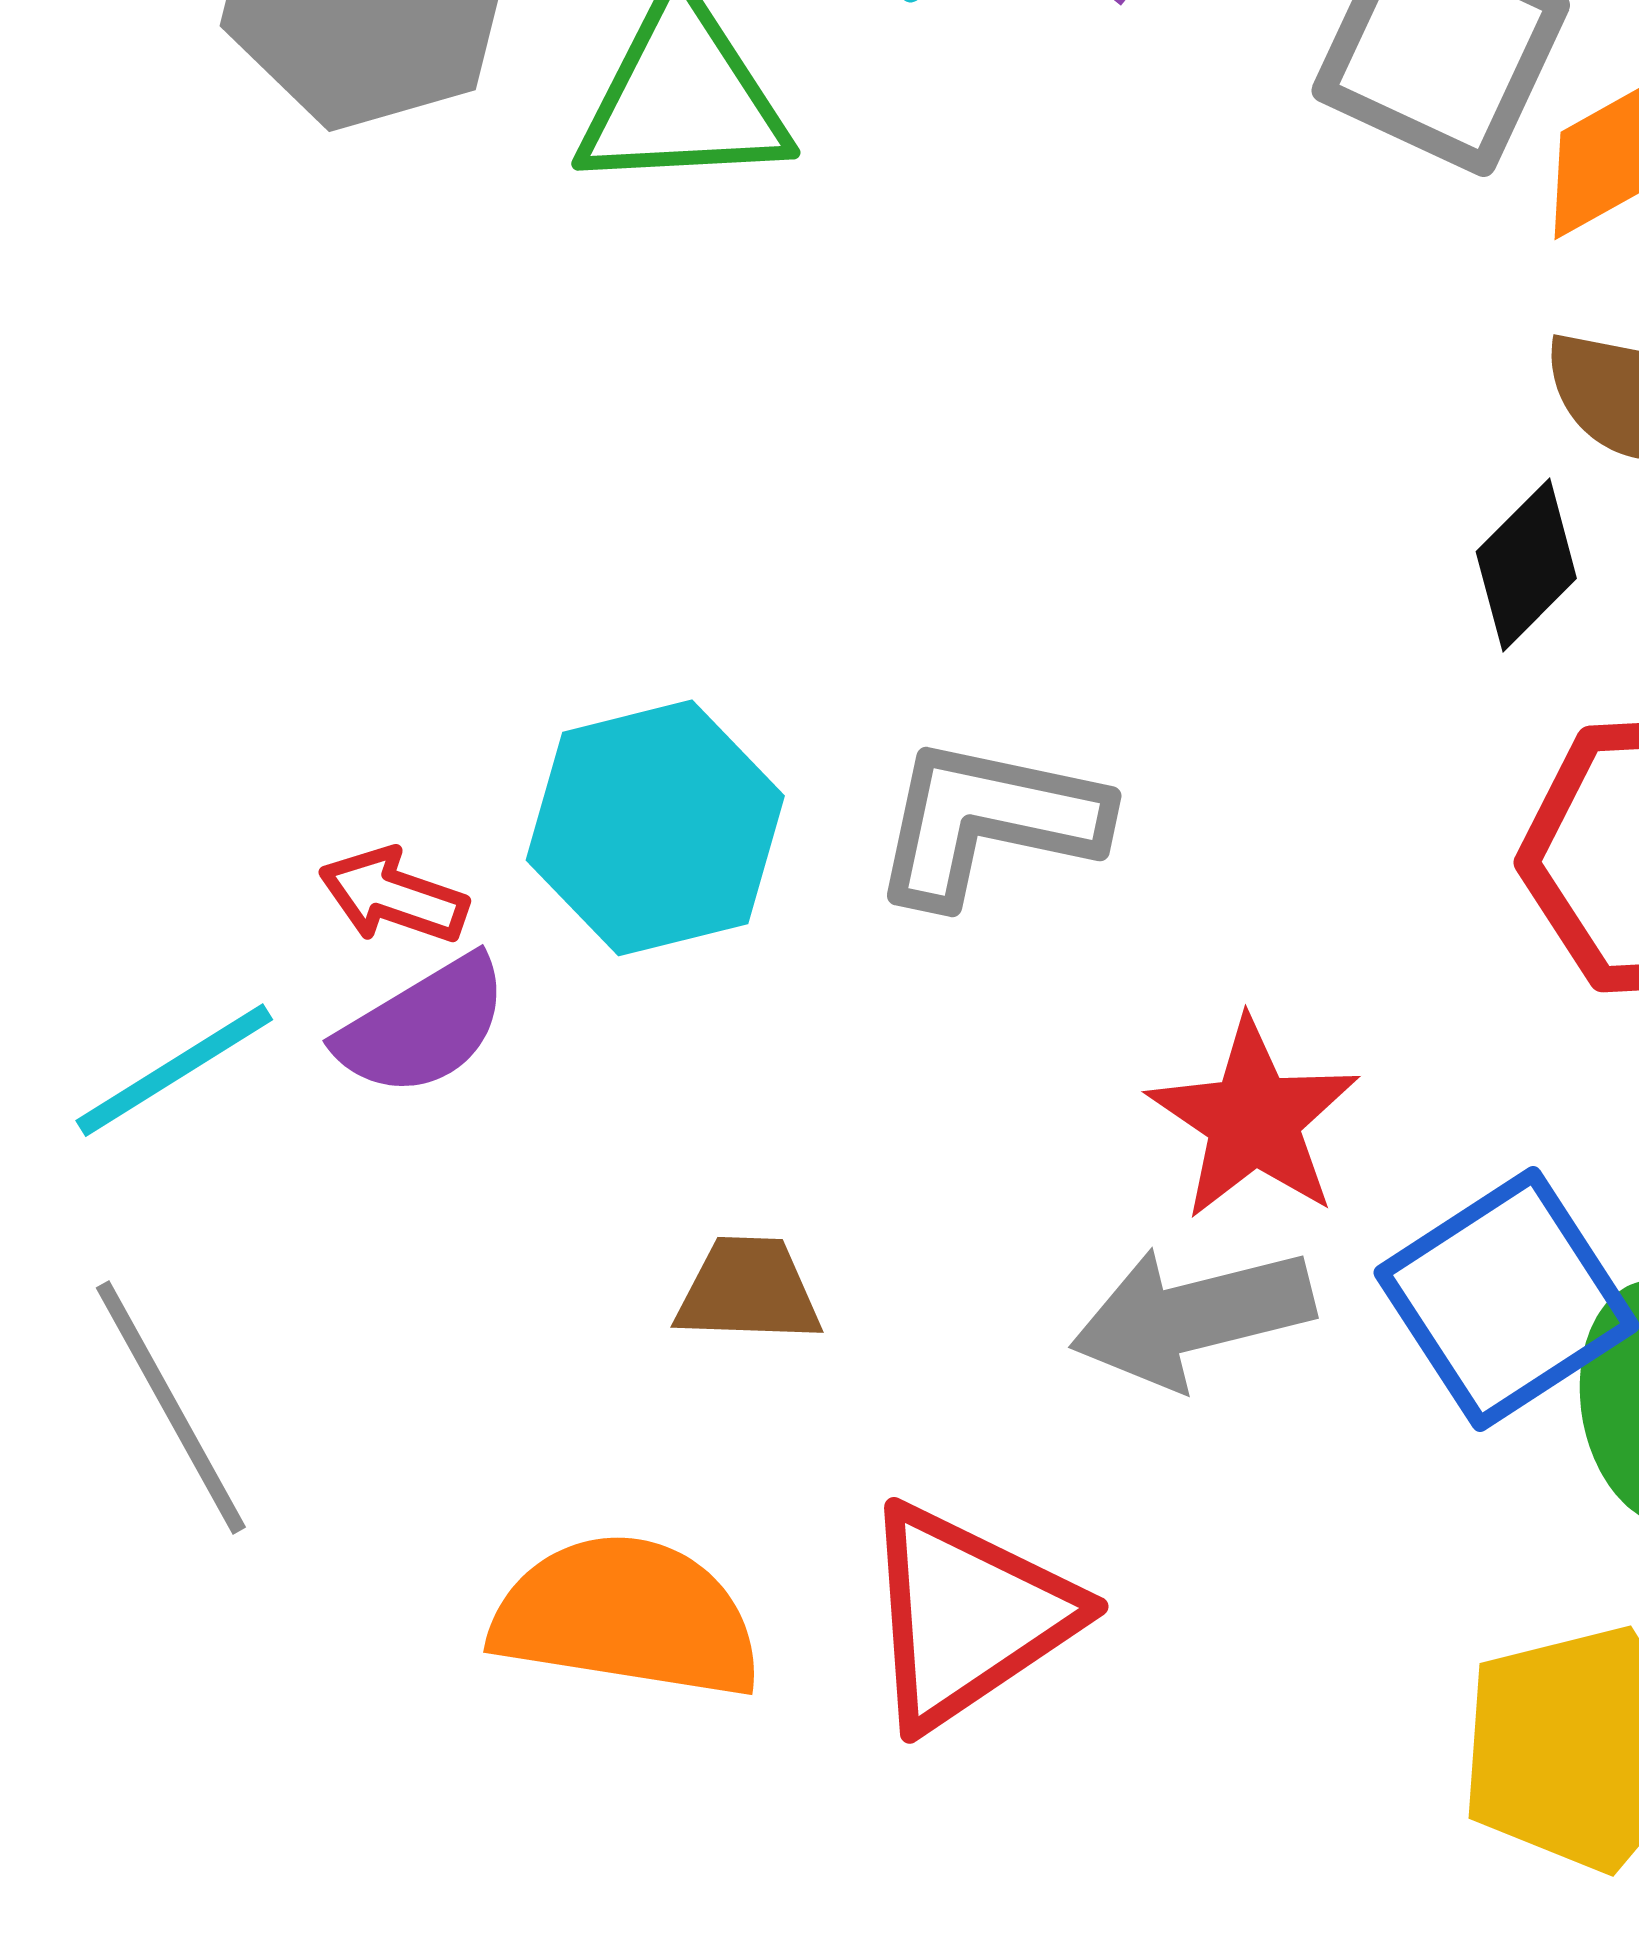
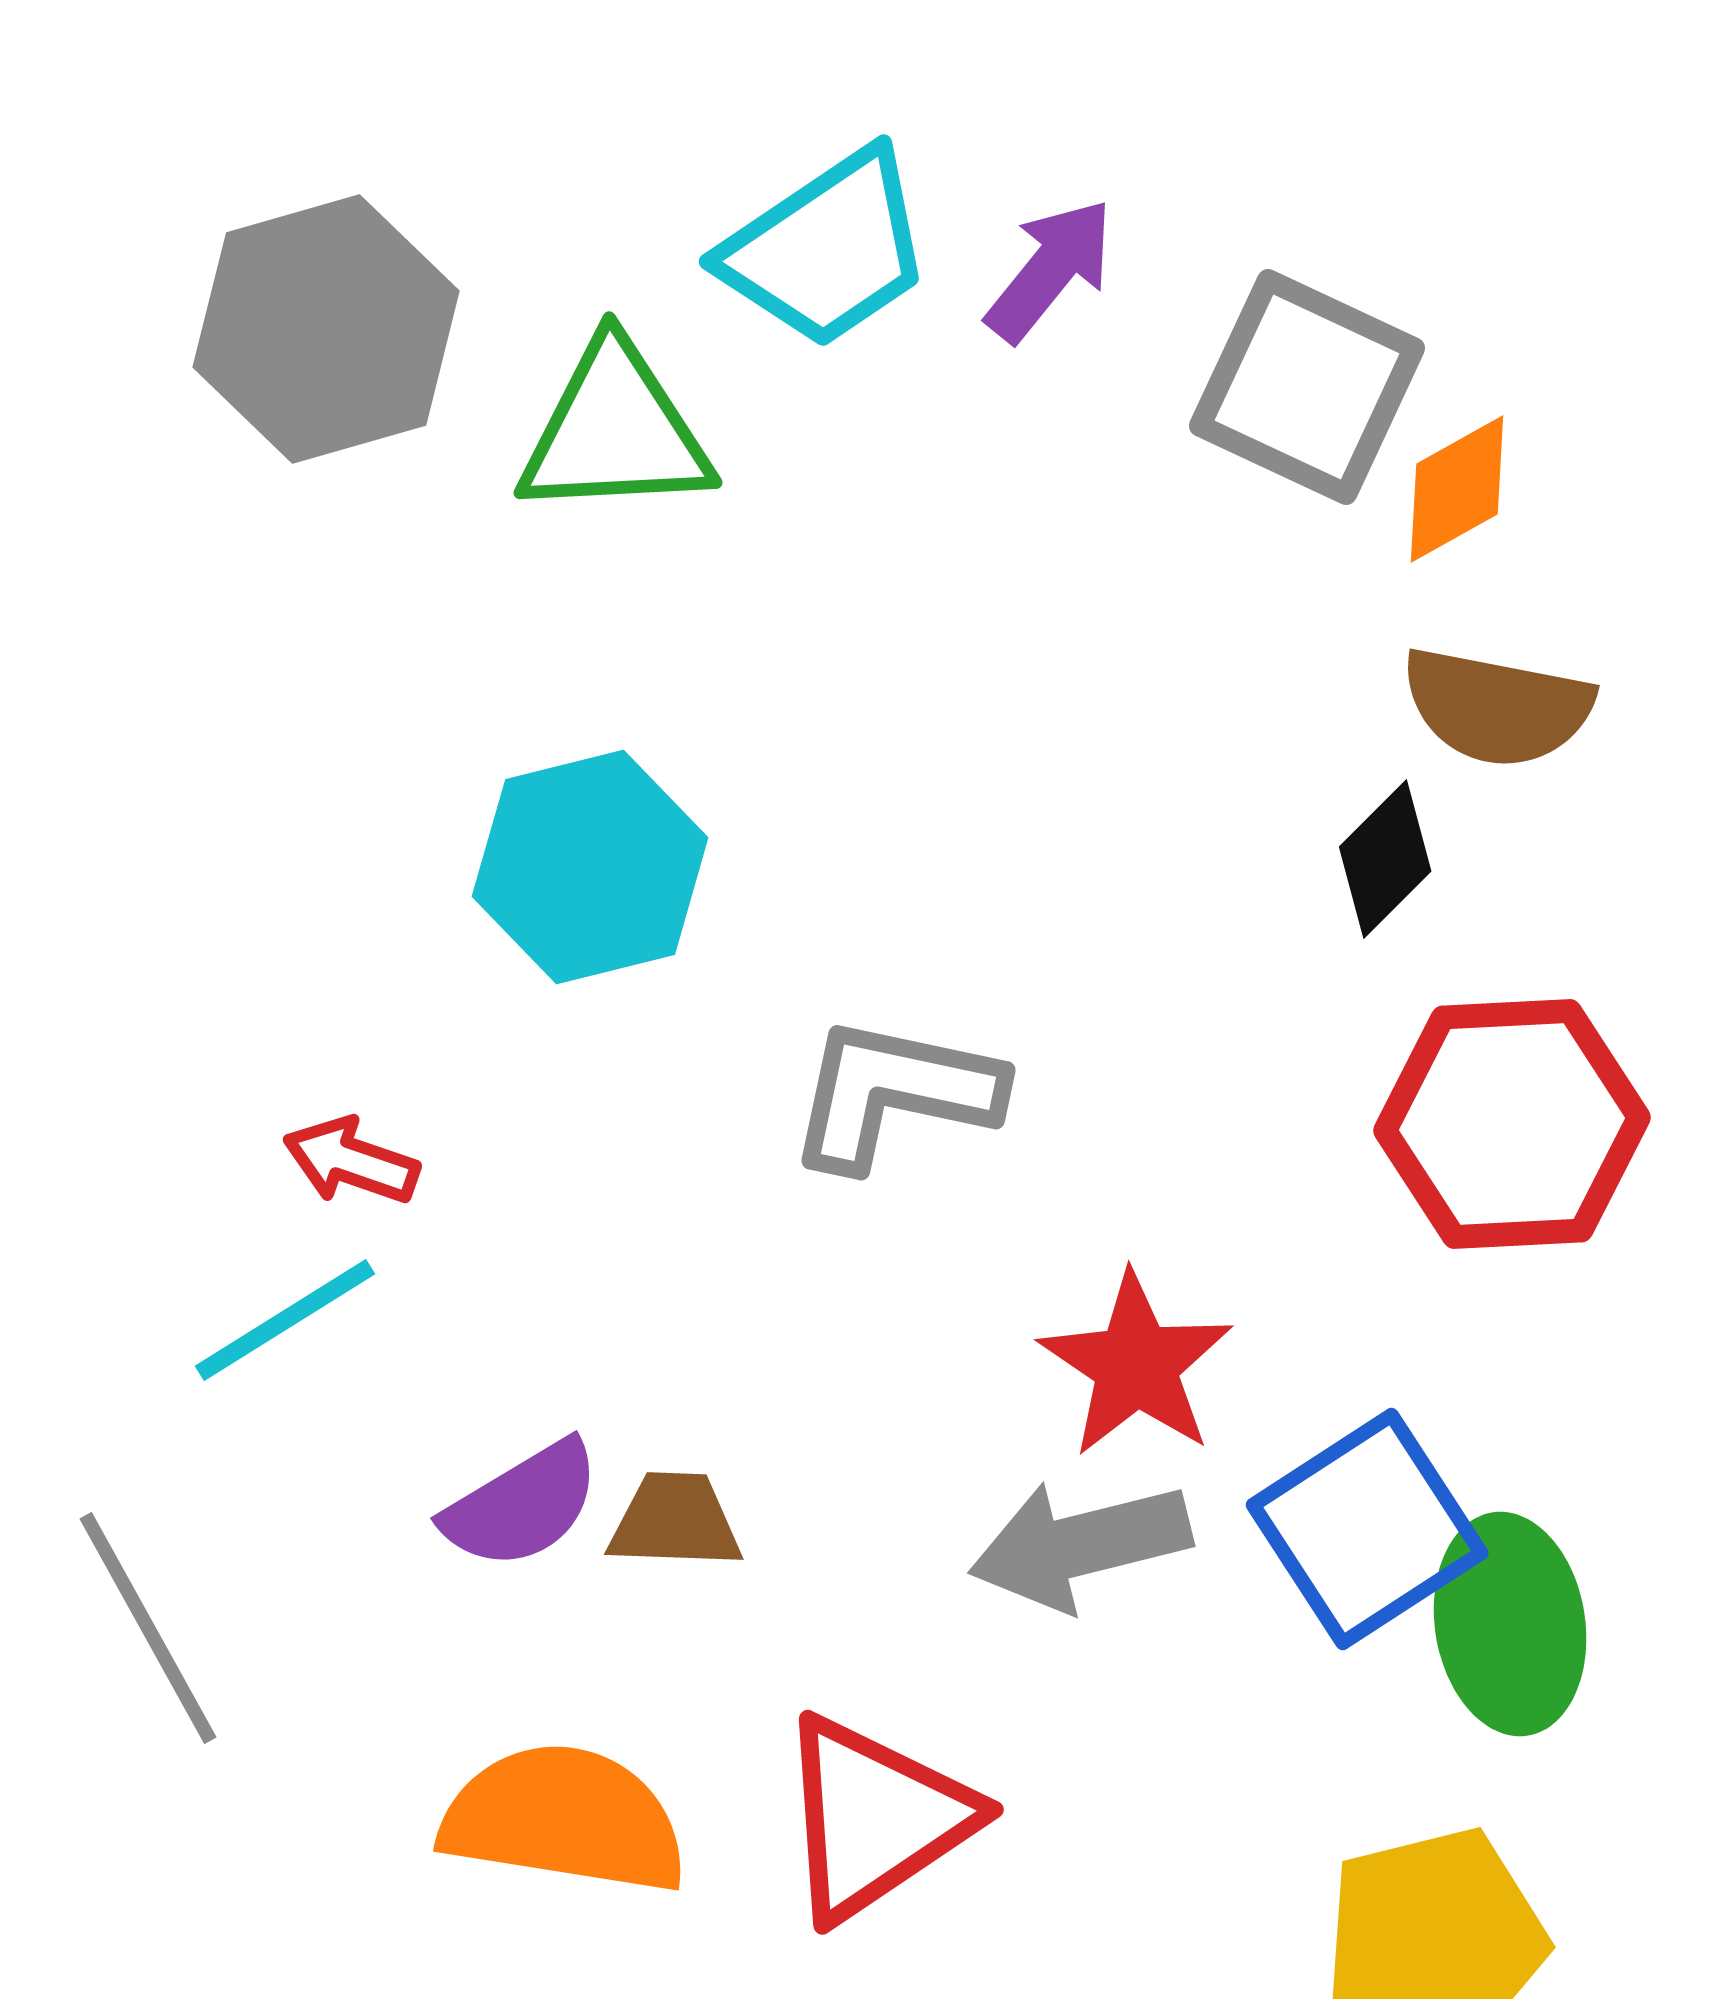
cyan hexagon: (655, 828) -> (590, 867), moved
purple semicircle: (423, 1026) -> (522, 1505), moved
cyan line: (174, 1070) -> (285, 1320), moved

